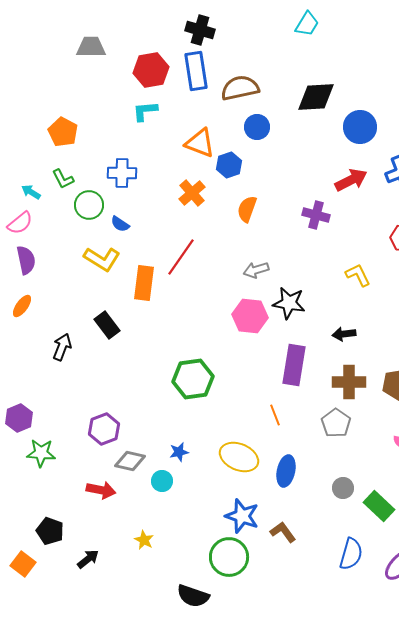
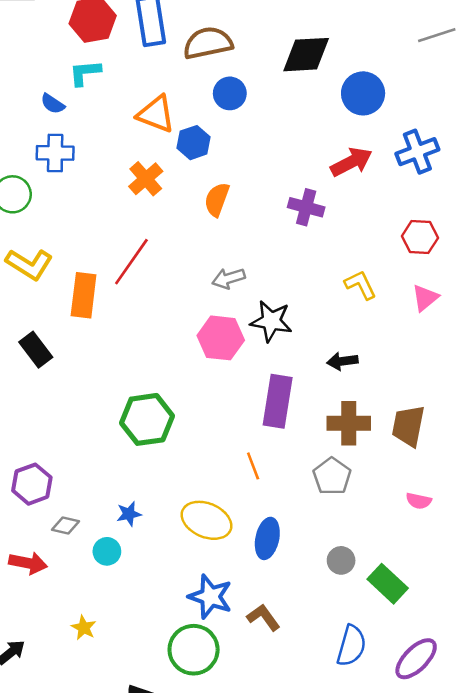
blue semicircle: (120, 224) -> (53, 104), moved
gray diamond: (130, 461) -> (66, 525), size x0.7

